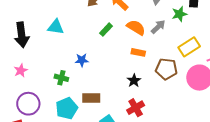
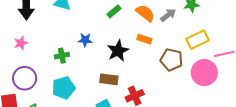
green cross: (61, 78) -> (62, 56), turned -32
black star: (134, 81) -> (118, 51), moved, size x1.5
brown rectangle: (91, 98) -> (109, 79), moved

